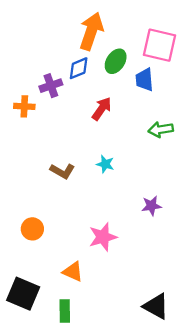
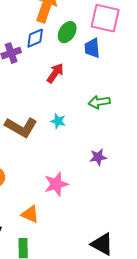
green arrow: (161, 129) -> (99, 102), moved
brown L-shape: (62, 171) -> (21, 127), size x1.5

